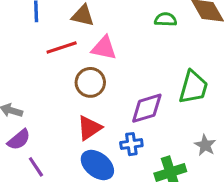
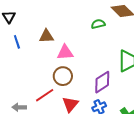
red line: (62, 47) -> (45, 95), moved

